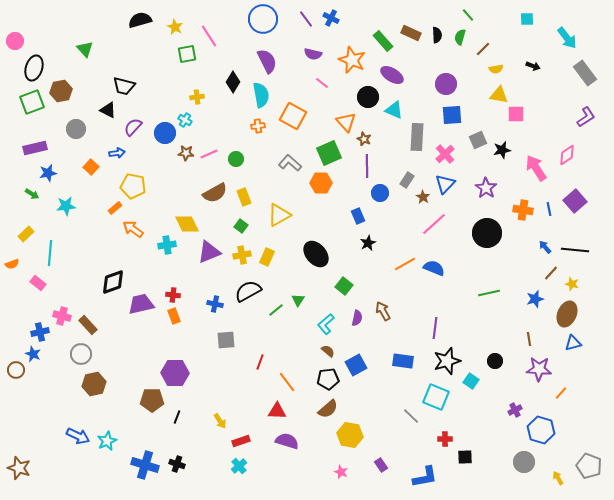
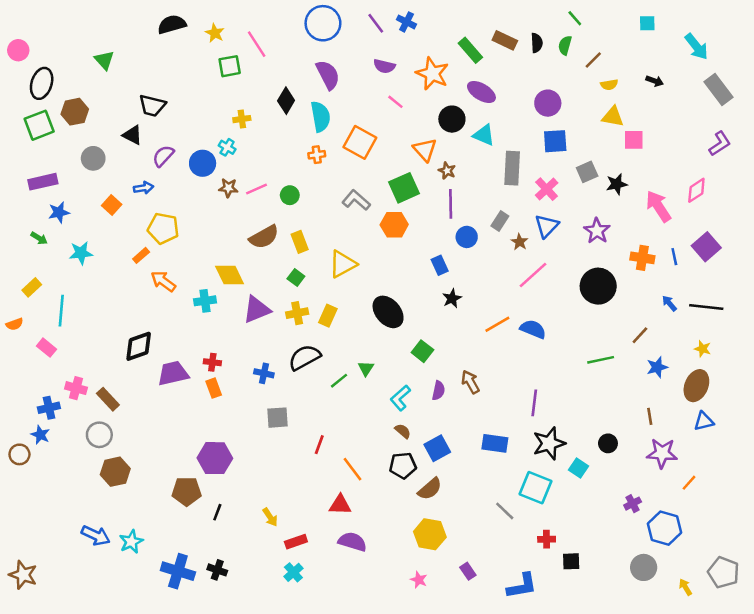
brown line: (551, 273) -> (640, 335), moved
brown semicircle: (328, 409) -> (430, 489), moved

